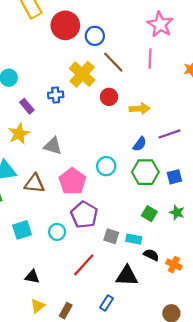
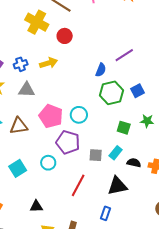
blue cross: (56, 95) -> (21, 64), moved
yellow arrow: (139, 109) -> (49, 63), moved
cyan circle: (106, 166) -> (79, 115), moved
cyan rectangle: (134, 239) -> (116, 153), turned -48

